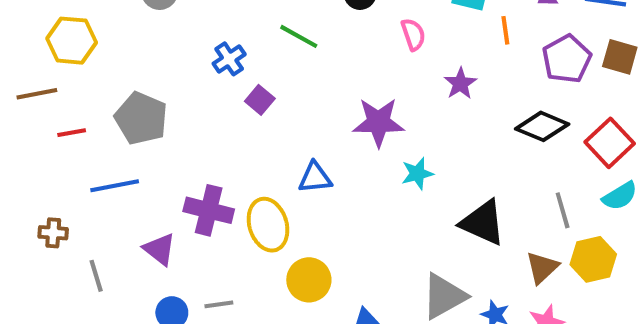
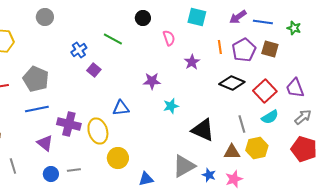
orange line: (505, 30) -> (220, 47), moved
purple star: (378, 122) -> (152, 81), size x0.7
blue line: (115, 186) -> (37, 109), moved
brown triangle: (542, 268) -> (232, 152), turned 42
gray line: (96, 276) -> (13, 166), moved

